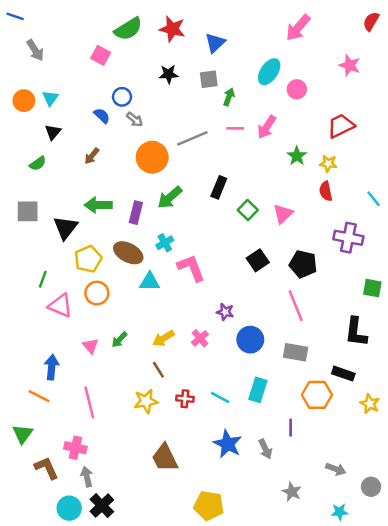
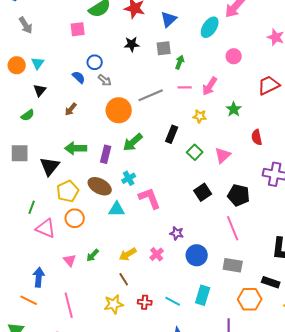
pink square: (101, 55) -> (78, 29), turned -35
cyan ellipse: (269, 72) -> (210, 27), moved
yellow star: (328, 164) -> (200, 116), moved

